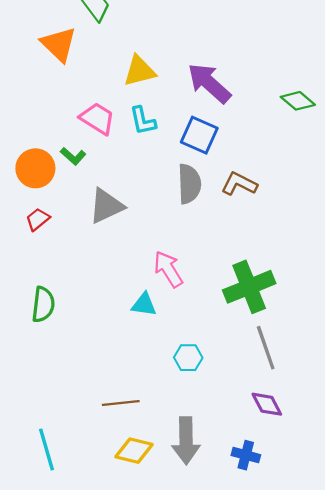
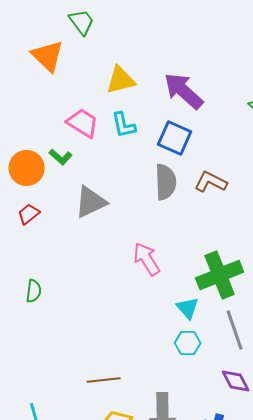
green semicircle: (43, 305) -> (34, 291), size x0.7
cyan triangle: (144, 305) -> (188, 308), moved, turned 40
cyan hexagon: (188, 358) -> (188, 343), moved

